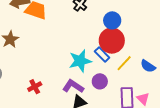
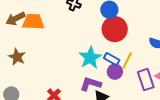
blue rectangle: (102, 54) -> (112, 59), moved
yellow line: (124, 63) -> (127, 60), moved

